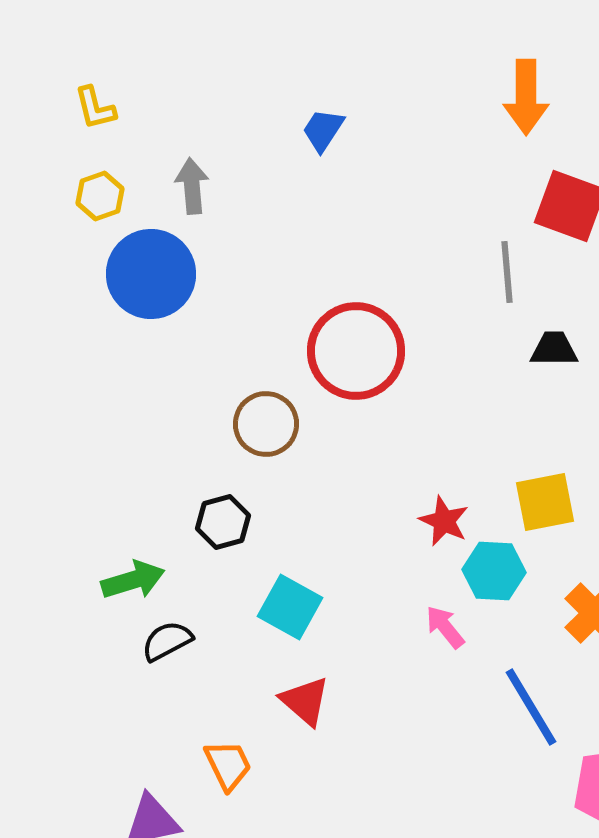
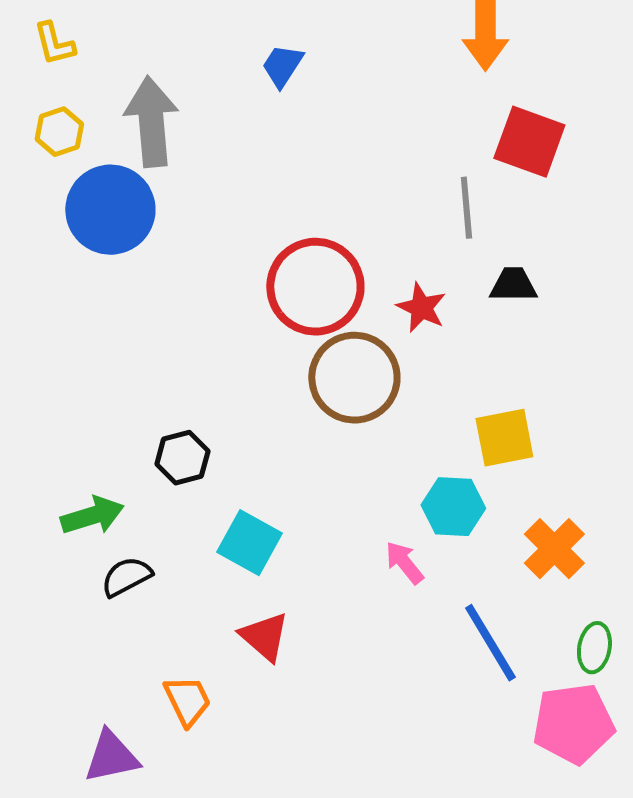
gray arrow: (192, 186) -> (151, 122), size x1.6
brown circle: (266, 424) -> (354, 378), moved, size x1.4
red star: (444, 521) -> (421, 308), moved

